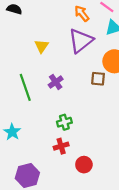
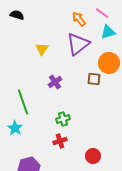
green line: (25, 87) -> (23, 102), moved
red circle: (84, 165) -> (93, 156), moved

